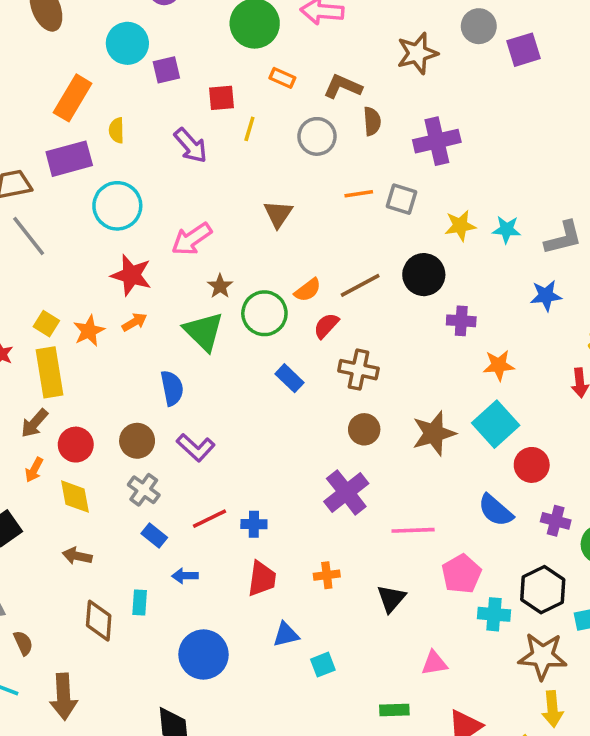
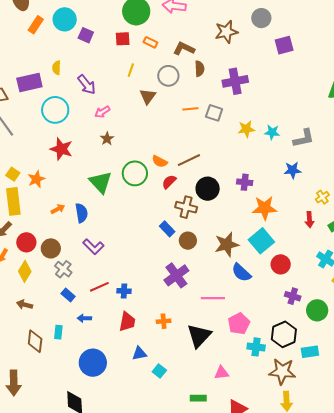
purple square: (523, 50) -> (284, 45), moved
purple square: (166, 70) -> (86, 35), turned 35
orange rectangle: (73, 98) -> (36, 25), moved, size x0.7
red square: (222, 98) -> (123, 39), moved
purple arrow: (191, 146) -> (87, 85), moved
brown triangle: (278, 214) -> (148, 96), moved
pink arrow: (192, 239) -> (102, 112), moved, size x0.7
black circle: (424, 275) -> (208, 189), moved
brown star: (220, 286) -> (107, 139), moved
orange semicircle: (308, 290) -> (160, 161), turned 63
orange arrow: (134, 322) -> (58, 209), moved
orange star: (499, 365) -> (265, 208), size x1.4
blue rectangle: (289, 378) -> (167, 229), moved
brown circle: (137, 441) -> (51, 248), moved
yellow diamond: (75, 497) -> (25, 271), turned 40
blue semicircle: (496, 510) -> (241, 273), moved
black triangle: (391, 598) -> (199, 336), size x1.5
cyan square: (323, 665) -> (159, 371), turned -32

